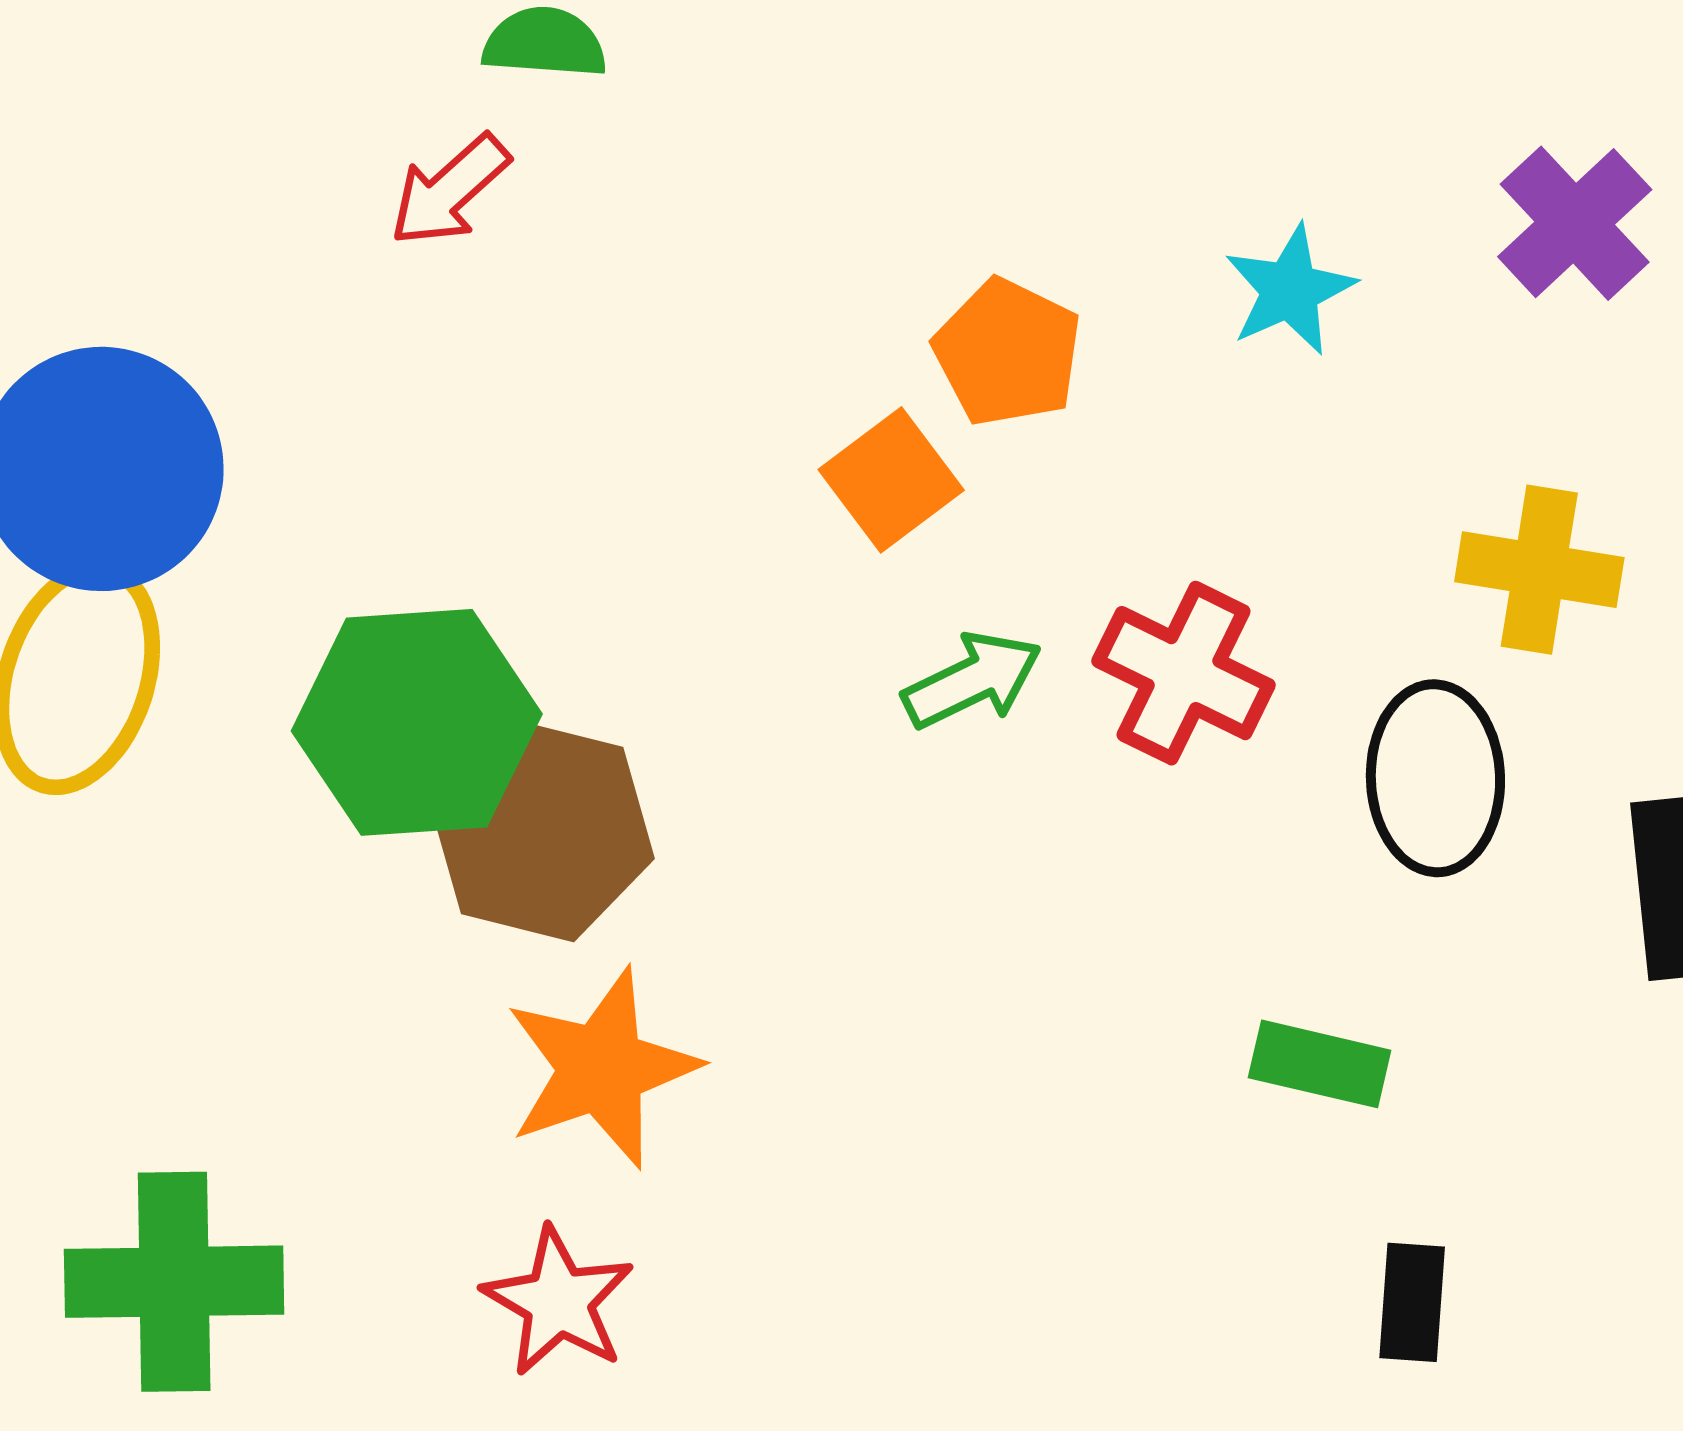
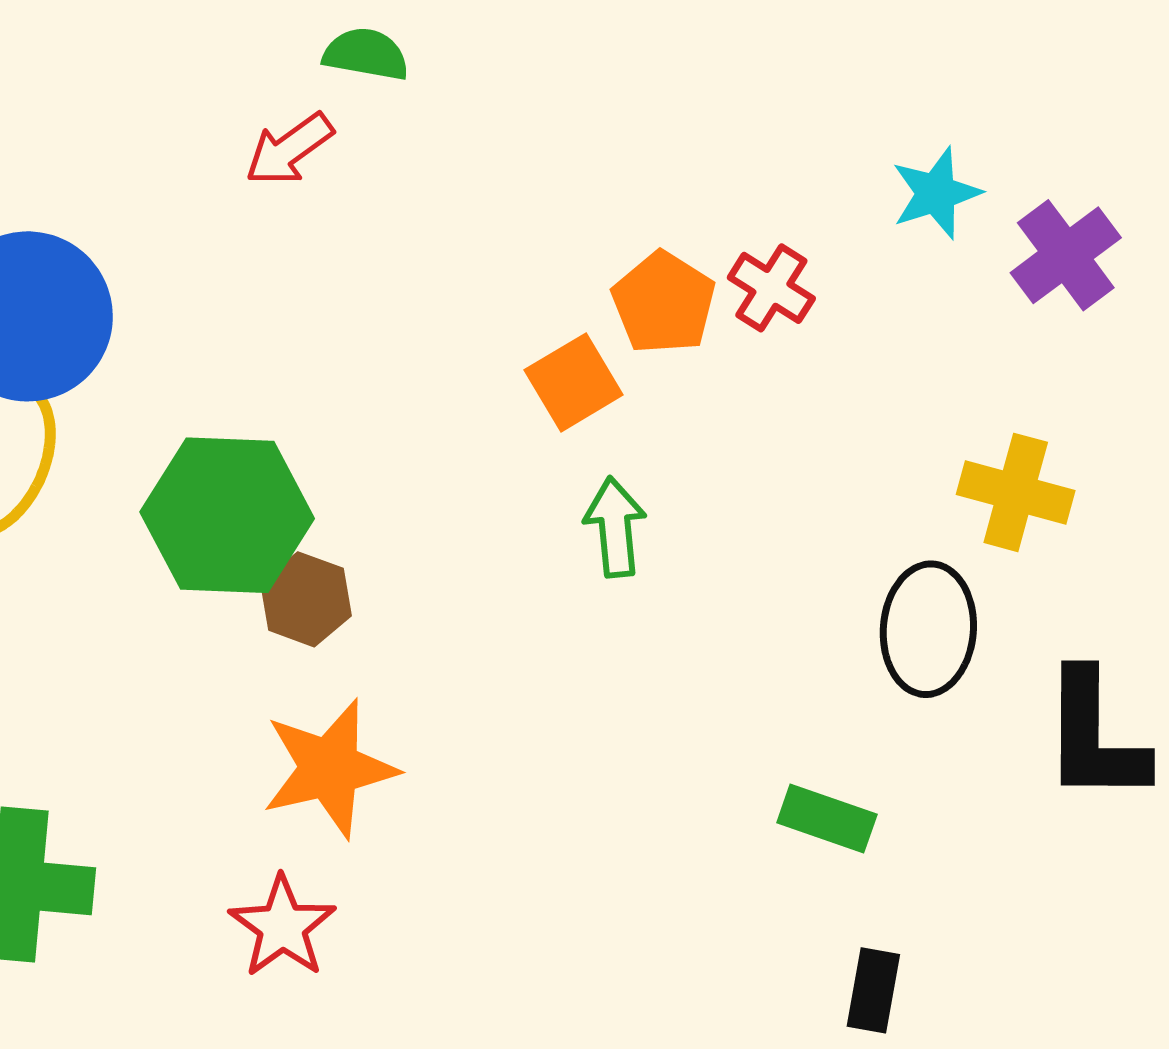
cyan star: (1290, 290) -> (936, 193), moved
red cross: (1184, 673) -> (771, 288), moved, size x0.7
green arrow: (972, 680) -> (615, 527), turned -76
brown hexagon: (542, 831) -> (306, 599), size x0.6

